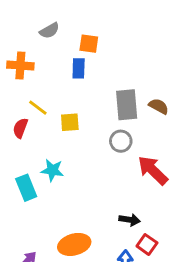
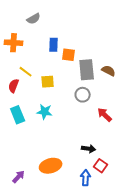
orange square: (89, 44) -> (69, 55), moved
cyan star: (52, 170) -> (45, 112), moved
red arrow: (153, 170) -> (105, 115), size x0.7
cyan rectangle: (26, 188) -> (18, 115), moved

